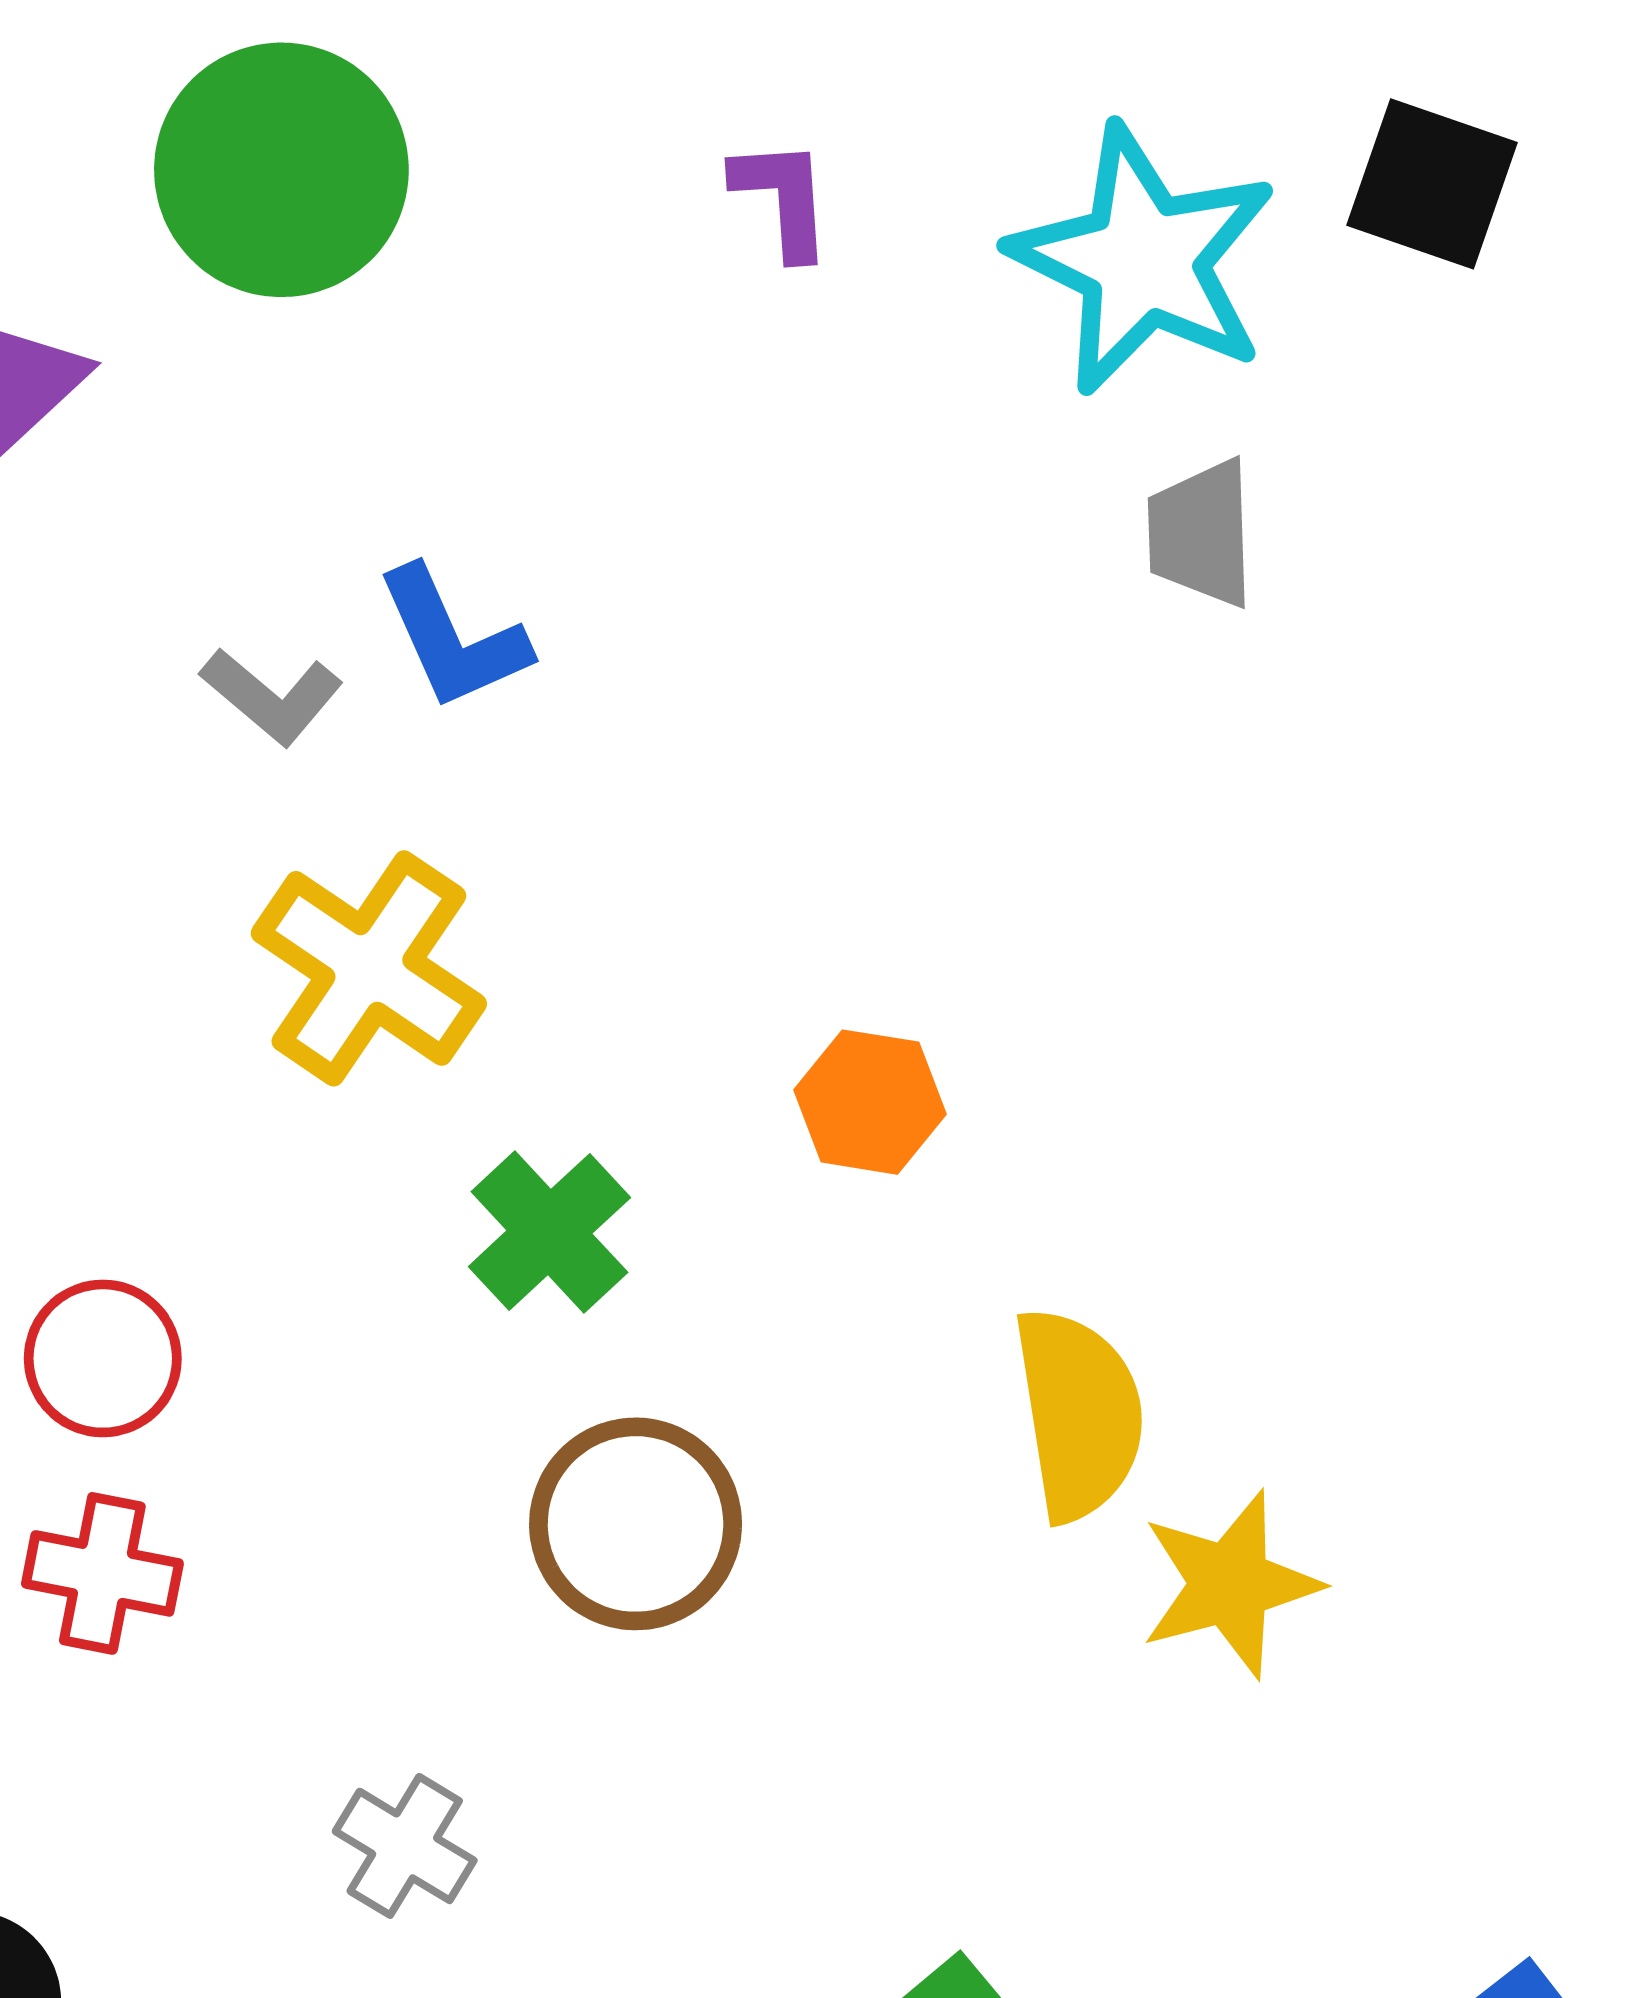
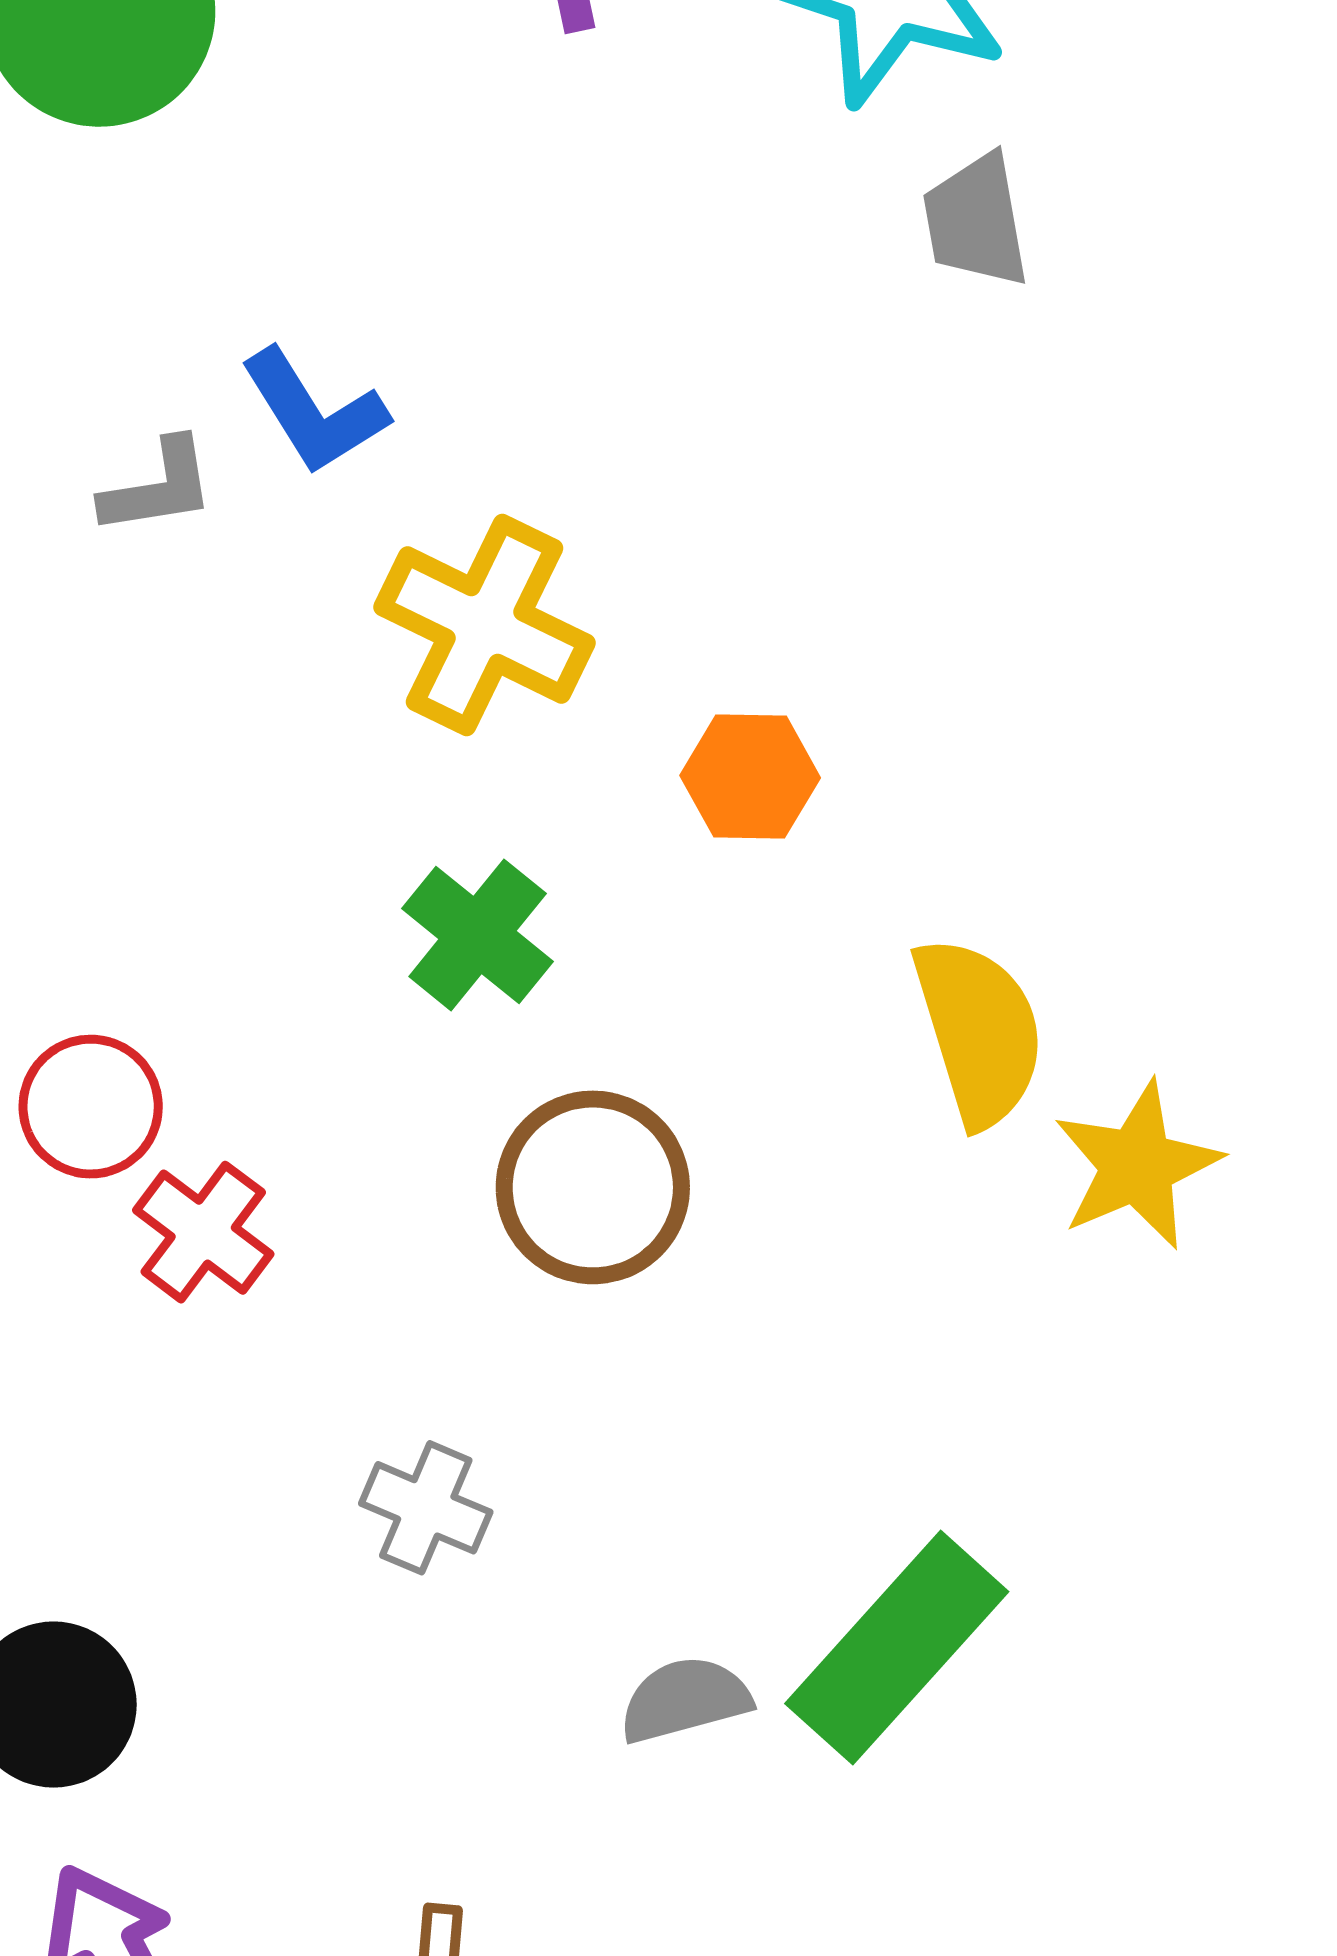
gray L-shape: (272, 696) -> (158, 487), turned -41
yellow cross: (369, 968) -> (484, 625), moved
red cross: (102, 1573) -> (203, 1232), moved, turned 34

